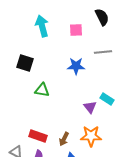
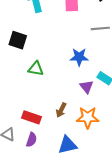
blue star: (76, 66) -> (79, 57), moved
brown arrow: (64, 139) -> (61, 110), moved

